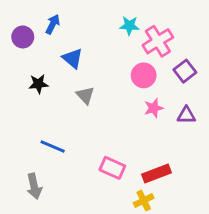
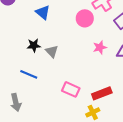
pink circle: (144, 75) -> (85, 18), moved
black star: (38, 84) -> (34, 45), moved
gray triangle: (85, 95) -> (52, 51), moved

